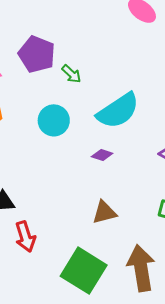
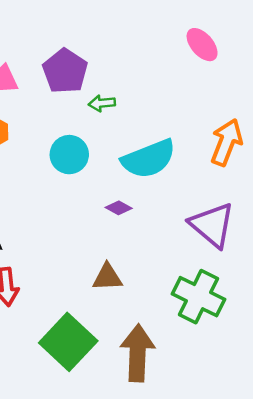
green arrow: (71, 74) -> (102, 103), turned 120

